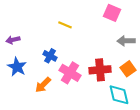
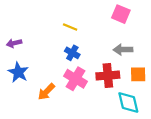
gray arrow: (126, 41) -> (123, 50), moved
blue cross: (50, 56) -> (72, 53), moved
orange square: (128, 69) -> (138, 74), turned 35

